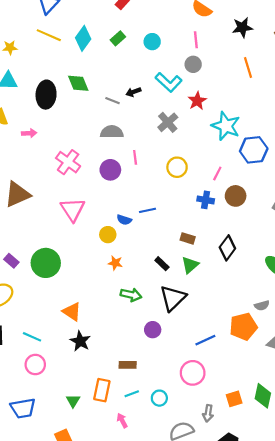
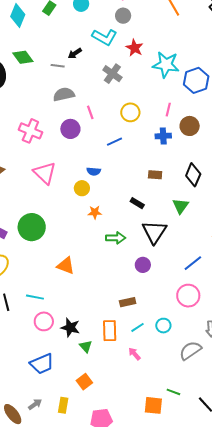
blue line: (147, 210) -> (115, 142), moved
green triangle: (190, 265) -> (181, 206), moved
black star: (80, 341) -> (70, 327), moved

